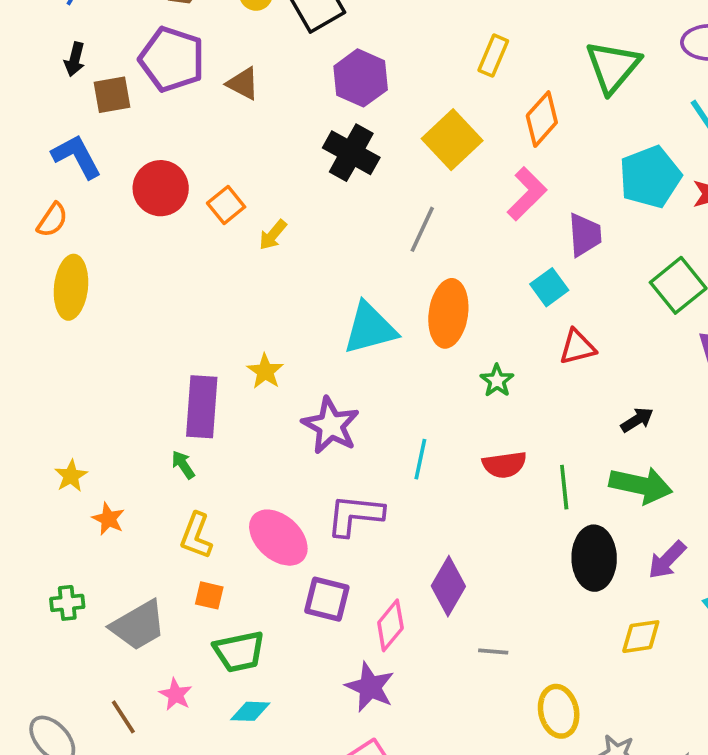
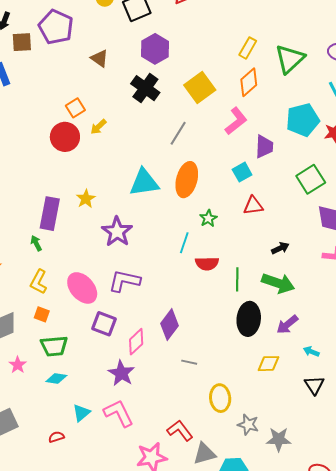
yellow rectangle: (493, 56) -> (248, 48), moved
brown triangle: (243, 84) -> (99, 58), moved
red circle: (161, 188) -> (65, 137), moved
cyan line: (420, 459) -> (184, 243), moved

